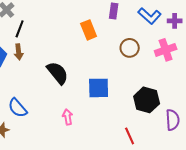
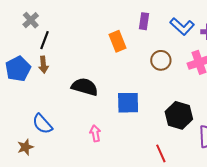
black semicircle: (58, 73) -> (85, 87), turned -35

